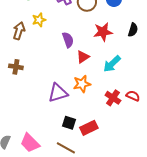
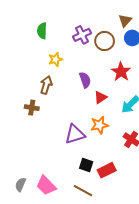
brown arrow: (19, 31) -> (46, 85), moved
red star: (103, 32) -> (121, 72), turned -30

